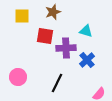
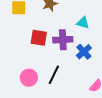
red square: (45, 36) -> (39, 38), moved
pink circle: (18, 77) -> (29, 78), moved

